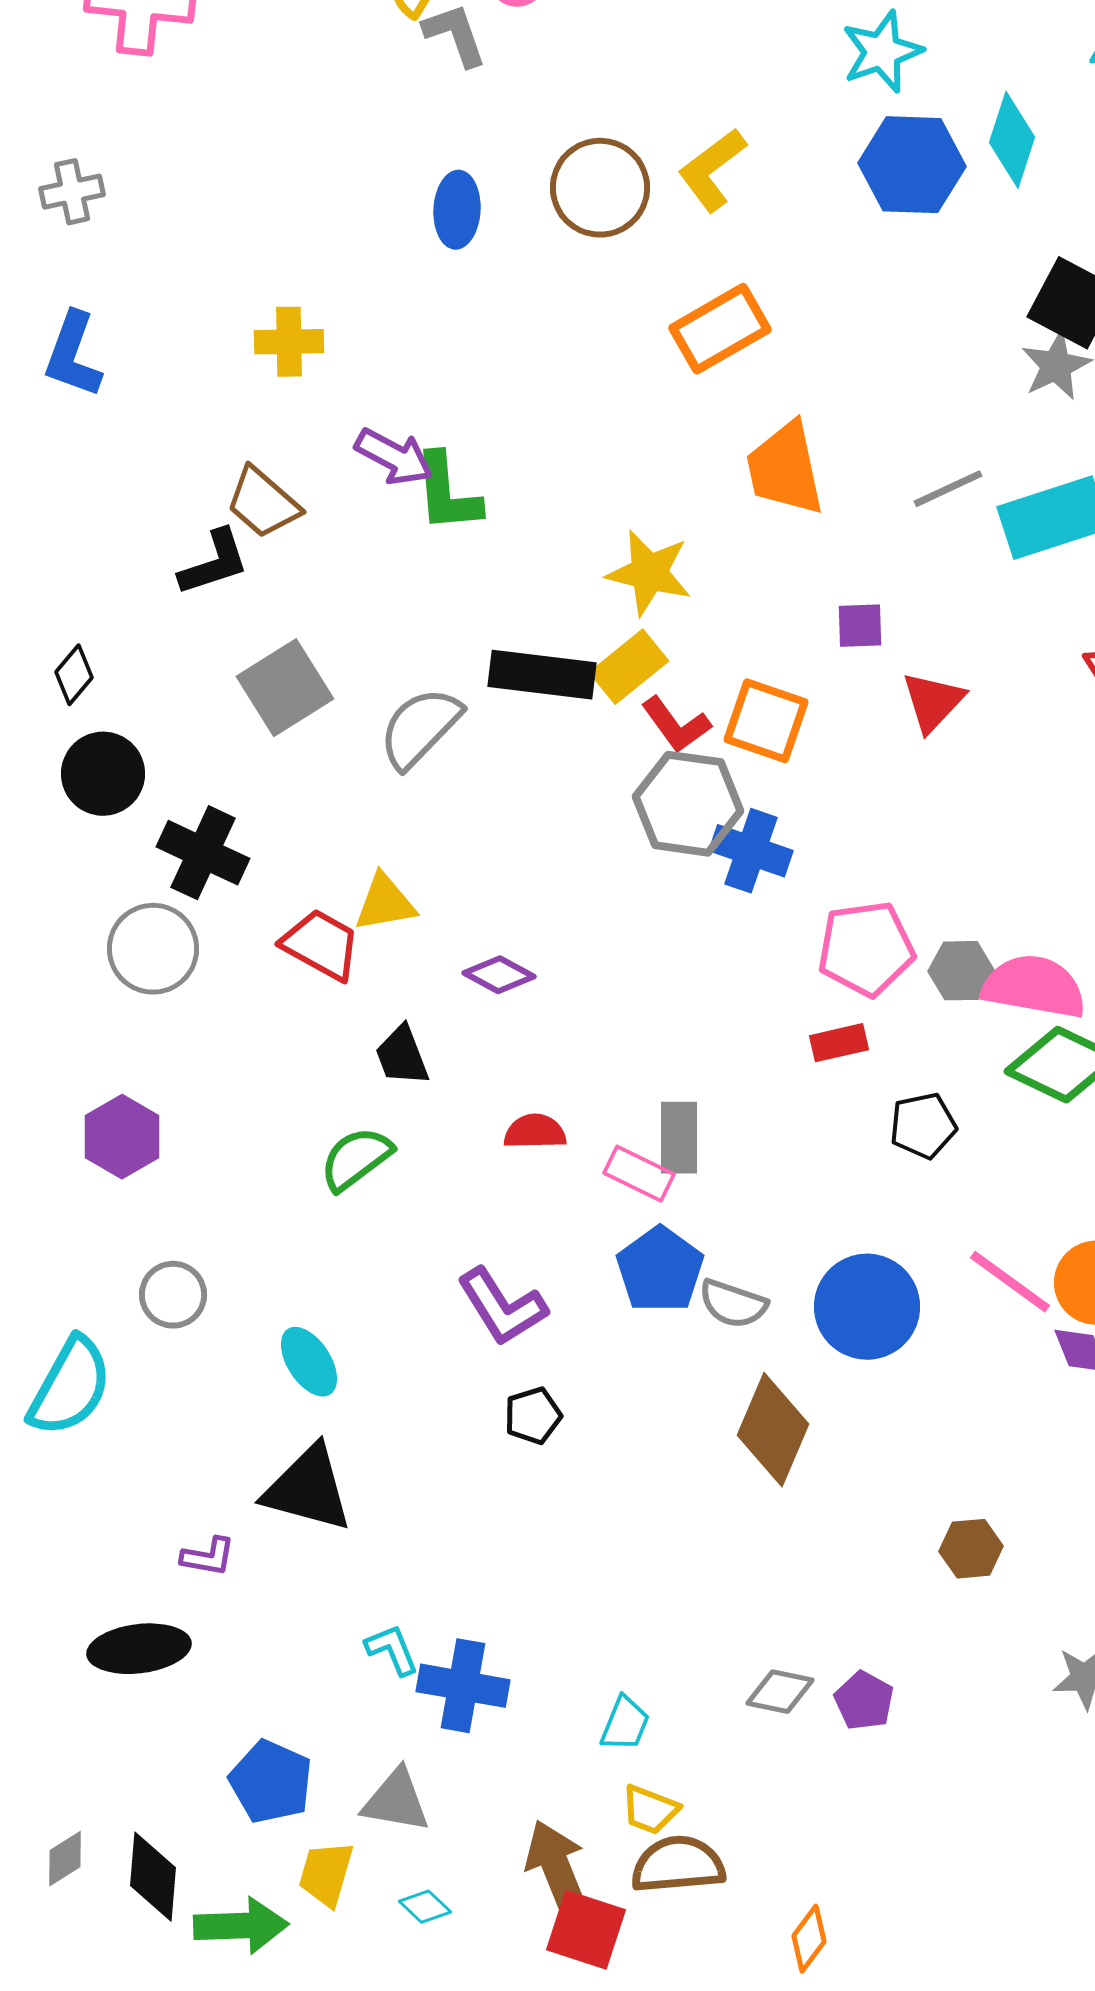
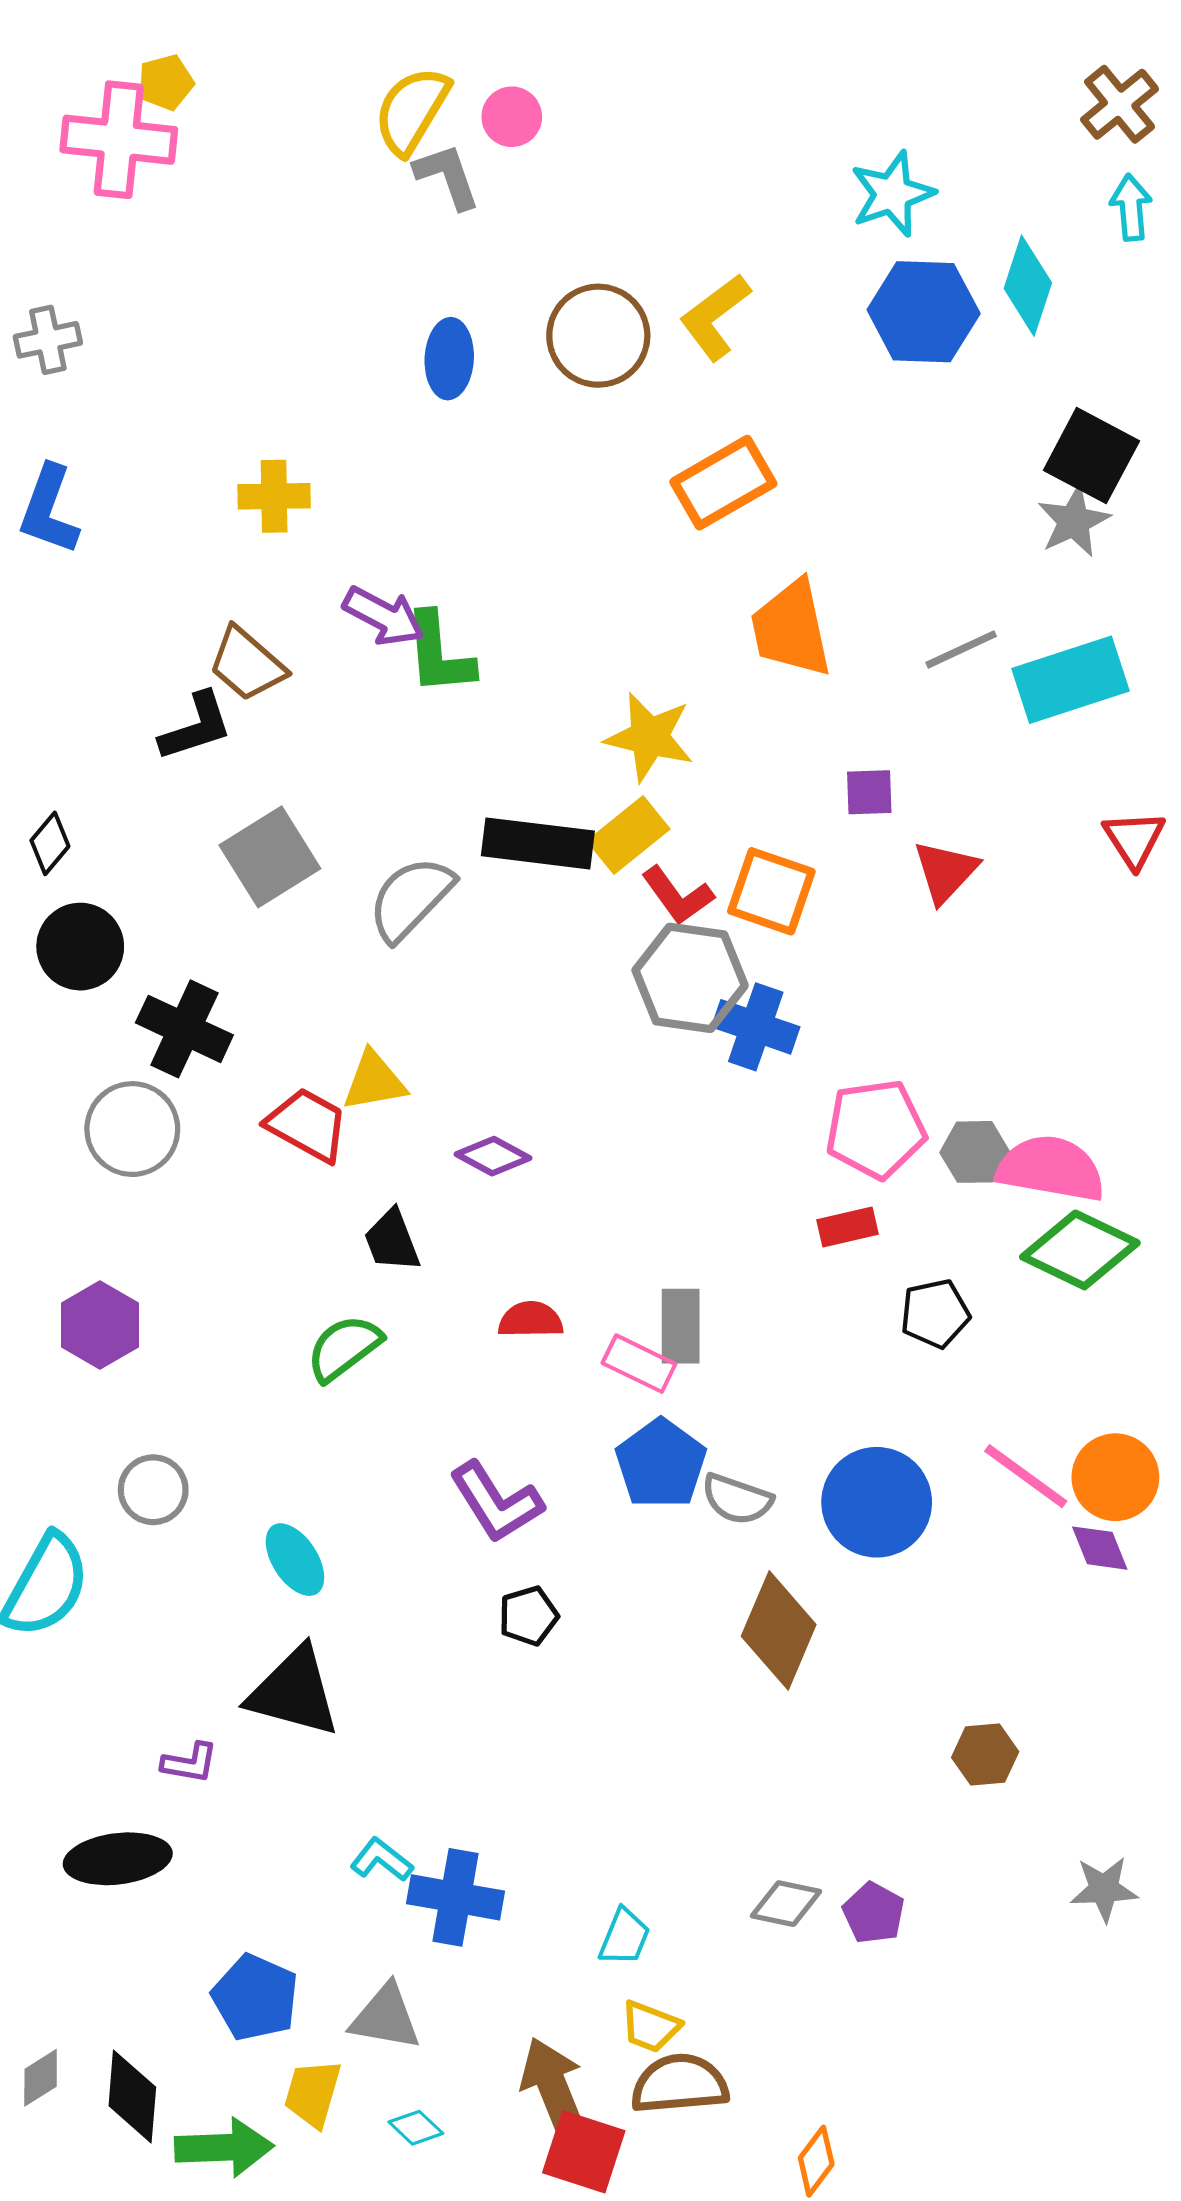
cyan L-shape: (392, 1650) -> (381, 1860), turned -30

